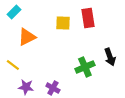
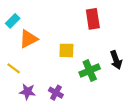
cyan rectangle: (14, 12) -> (13, 21), moved
yellow square: (63, 23) -> (66, 50), moved

